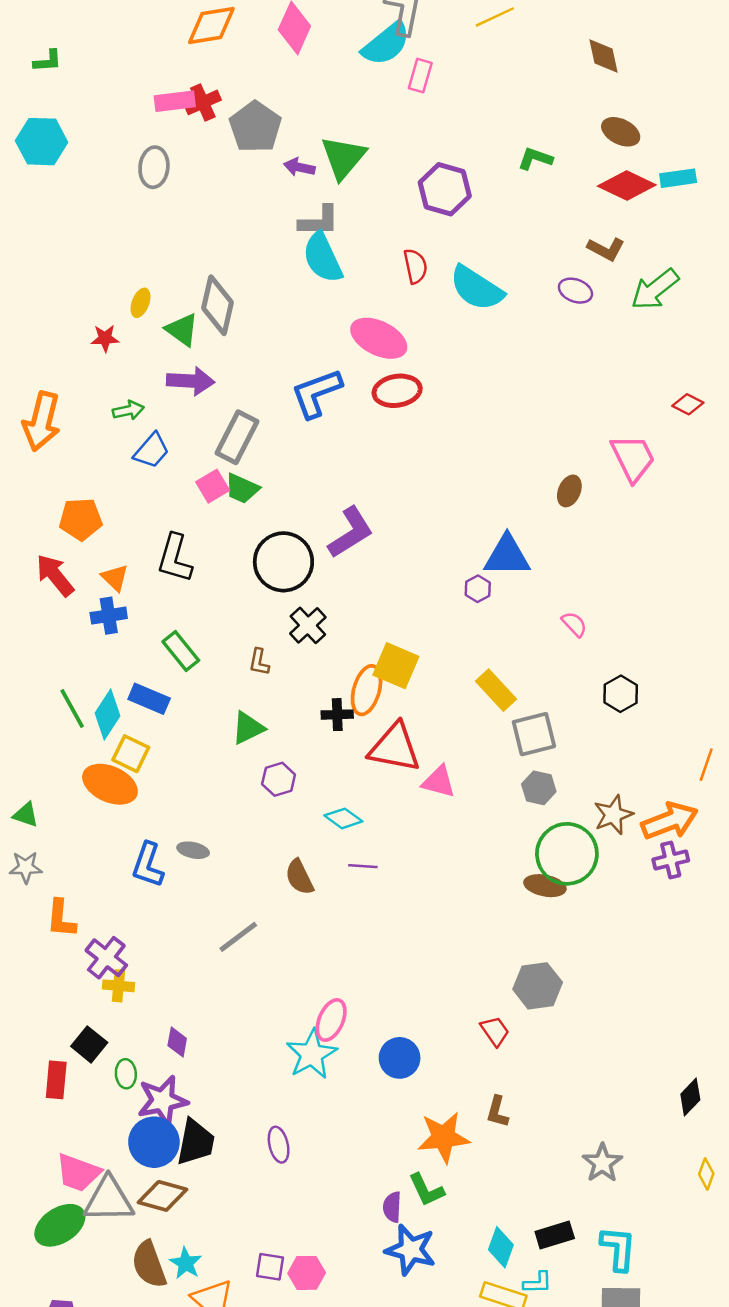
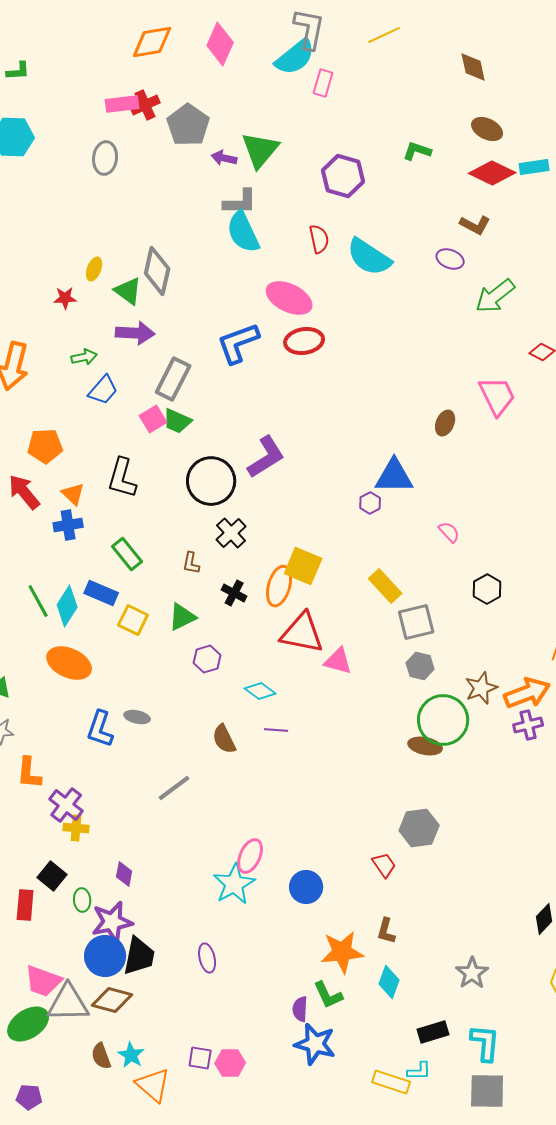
green arrow: (655, 289) -> (495, 296), moved
black cross: (337, 715) -> (234, 593), moved, turned 30
yellow square: (131, 754) -> (133, 620), moved
cyan diamond: (501, 1247) -> (389, 982), moved
brown semicircle: (149, 1264) -> (101, 1056), size x0.7

